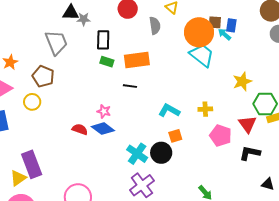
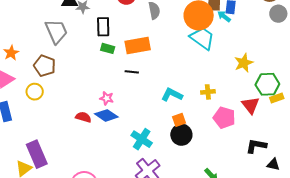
black circle: (161, 153) -> (181, 135), moved
black L-shape: (250, 153) -> (256, 146), moved

